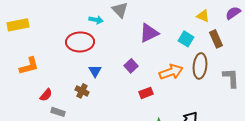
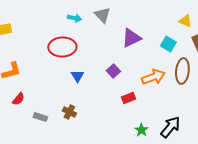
cyan arrow: (96, 20) -> (74, 18), moved
brown cross: (82, 91) -> (69, 112), moved
red semicircle: (46, 95) -> (18, 99), moved

